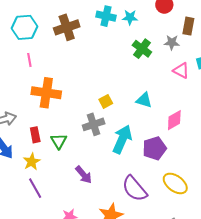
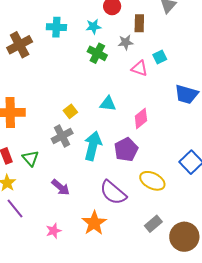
cyan star: (130, 17) -> (93, 27), moved

